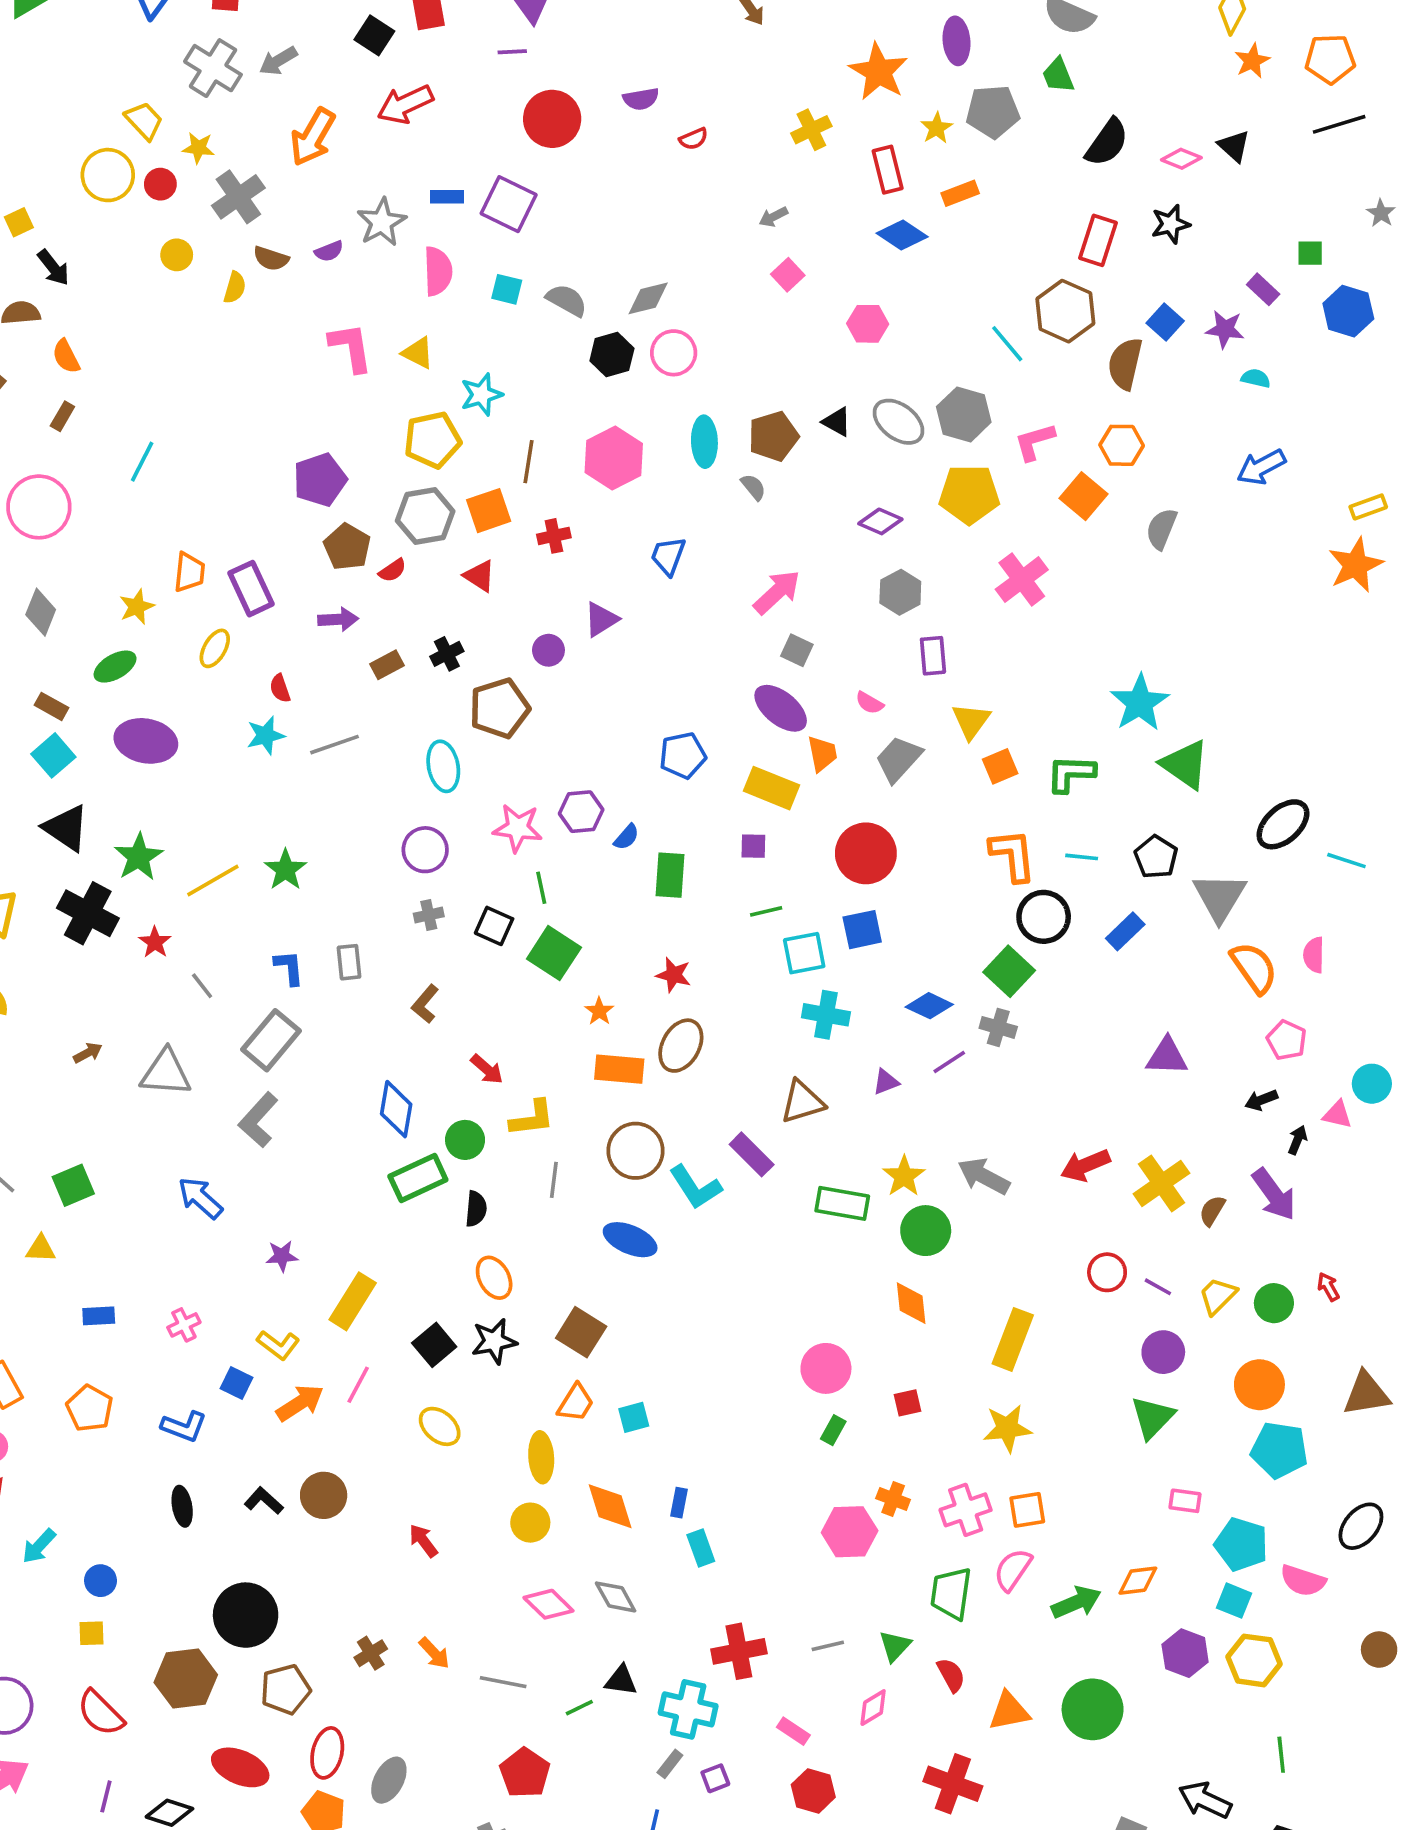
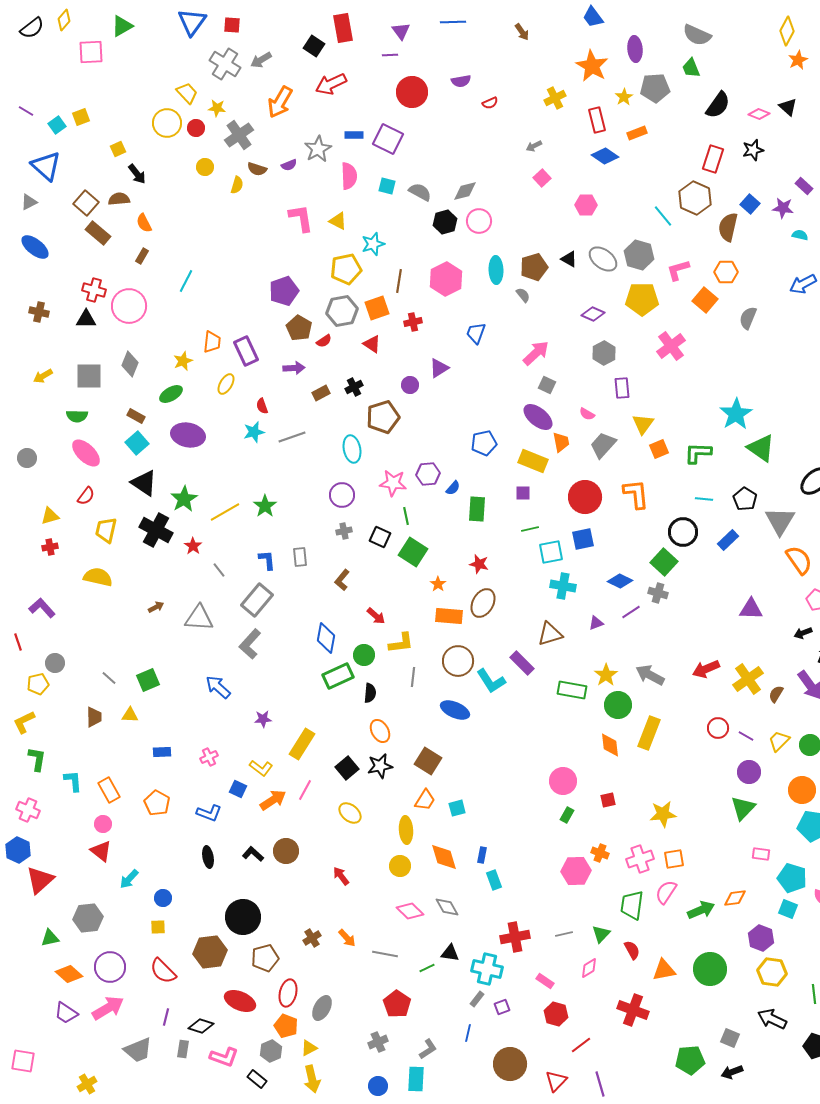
orange L-shape: (1013, 855) -> (636, 494), moved
yellow rectangle: (1013, 1339) -> (649, 733), moved
yellow hexagon: (1254, 1660) -> (772, 972), moved

